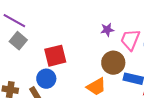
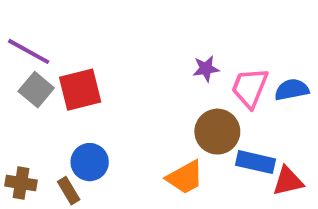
red square: (55, 56) -> (80, 90), moved

